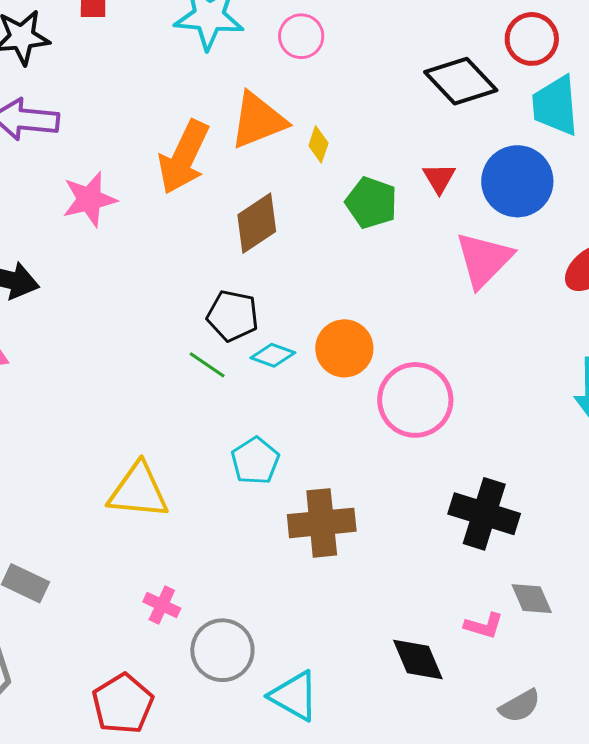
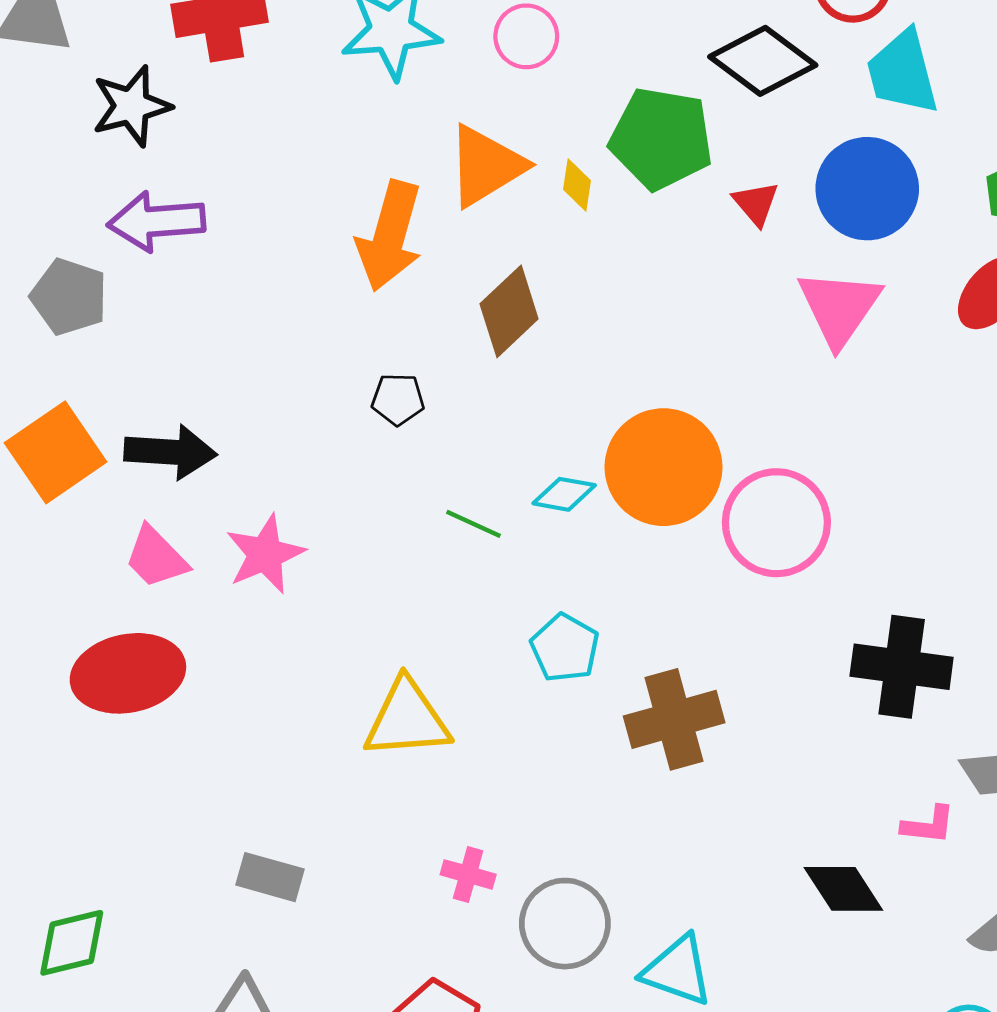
pink star: (89, 199) -> (265, 554), moved
green pentagon: (371, 203) -> (661, 138), moved, size x1.4
black pentagon: (233, 316) -> (398, 399), moved, size x0.7
orange circle: (344, 348) -> (664, 467), size x1.4

